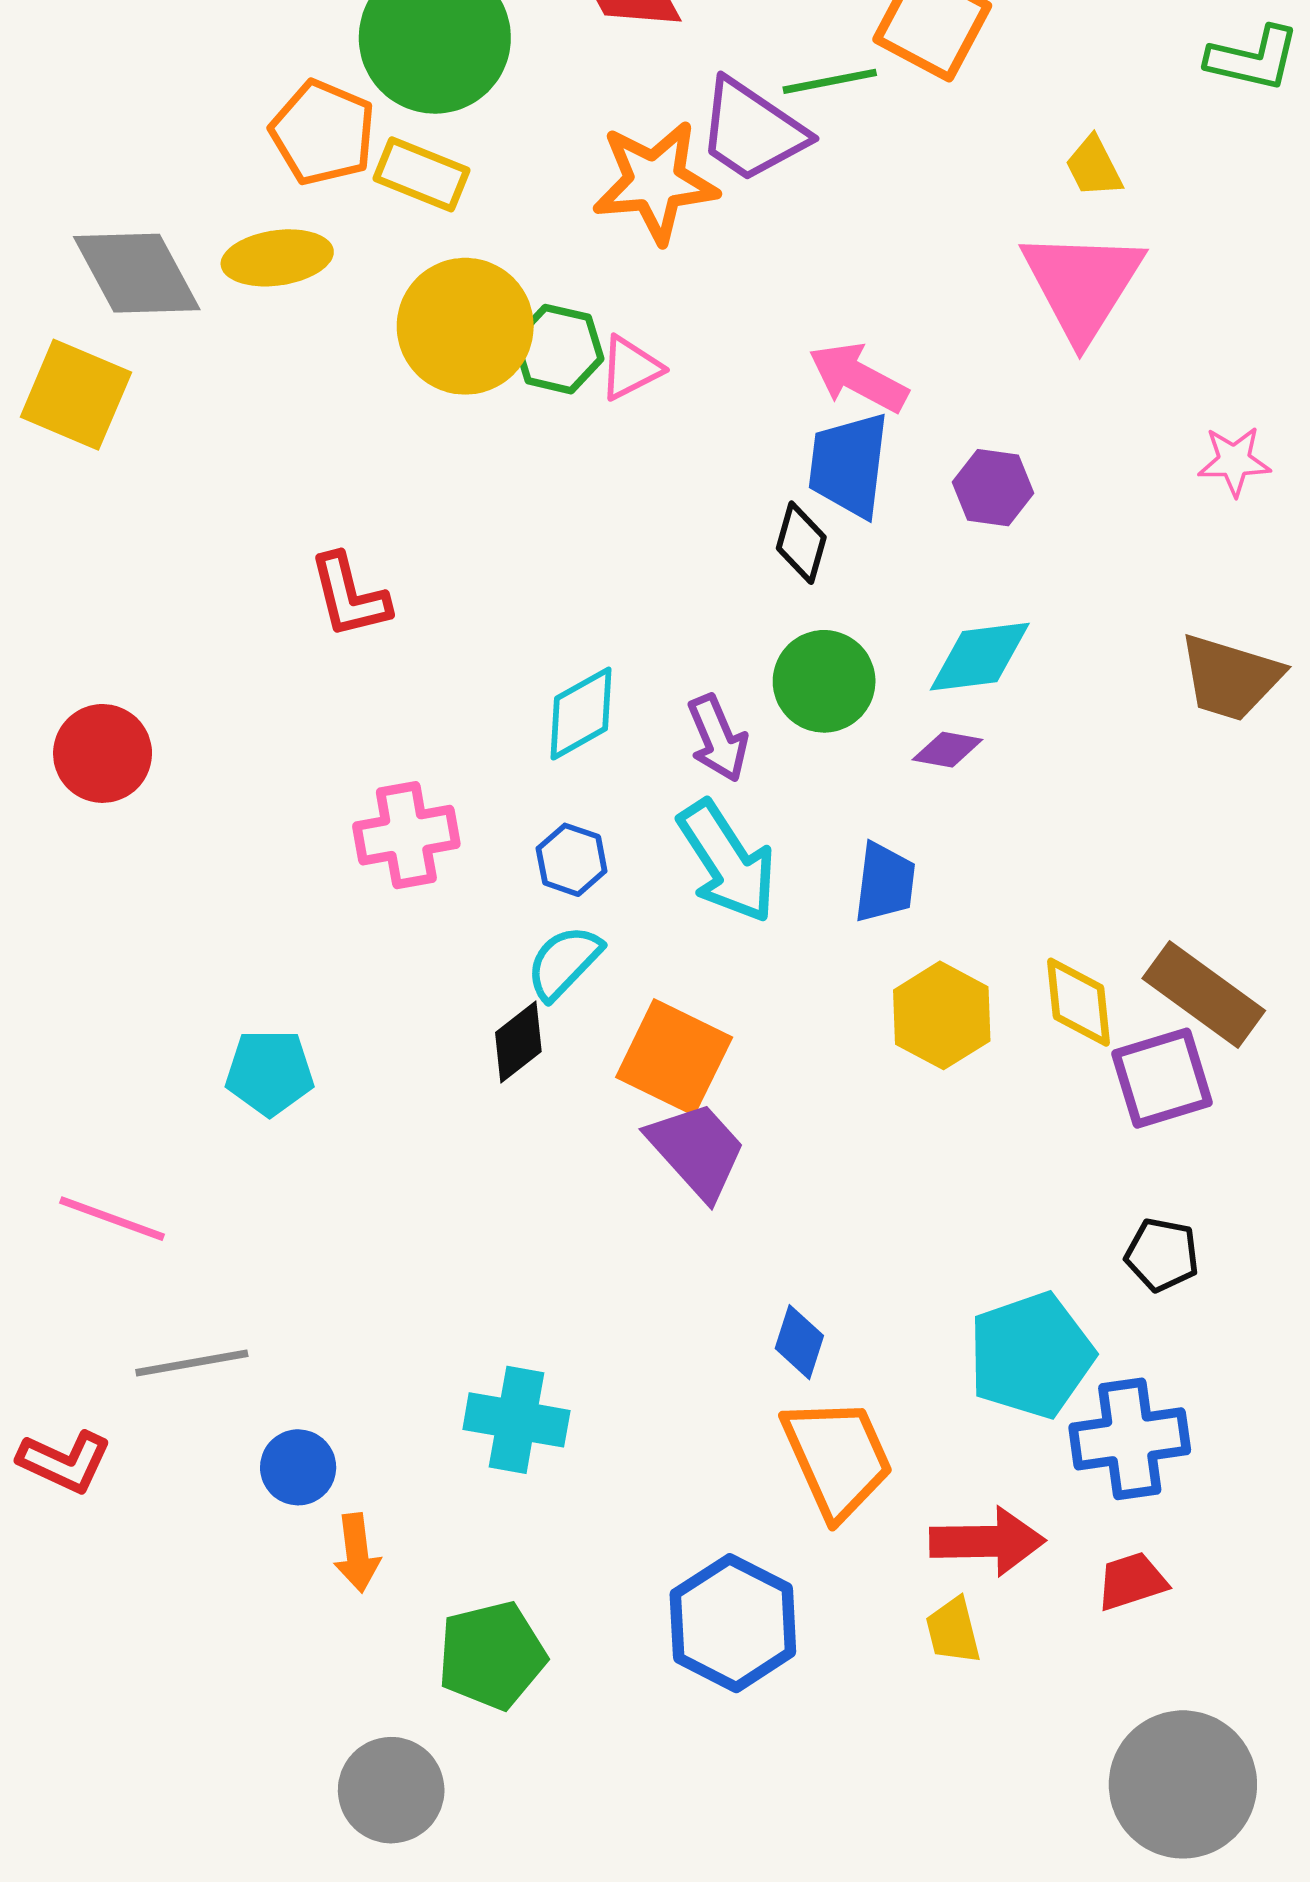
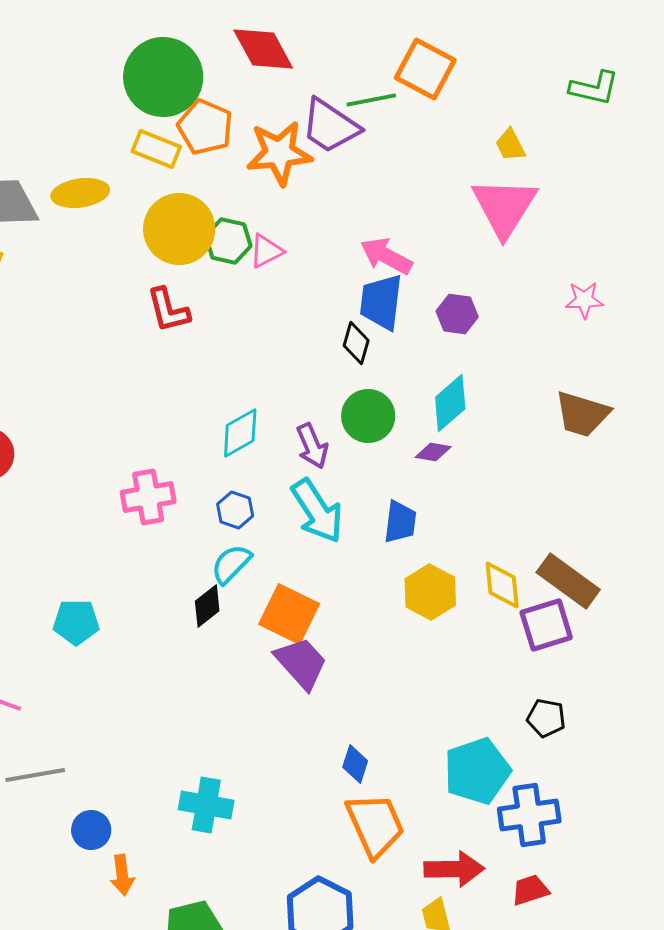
orange pentagon: (323, 133) -> (205, 127), moved
red L-shape: (349, 596) -> (168, 310), moved
cyan diamond: (980, 657) -> (450, 403), turned -34

